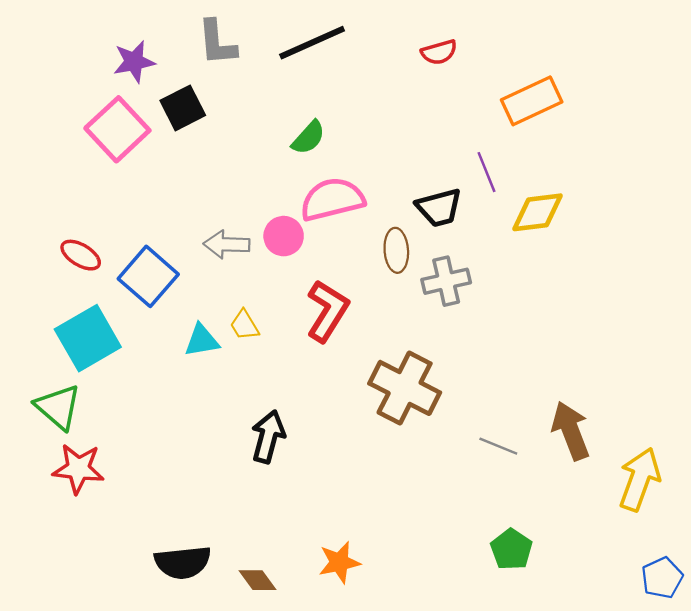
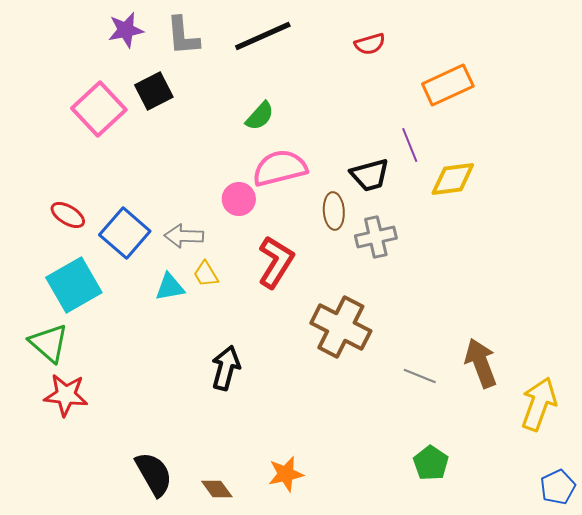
purple star: (134, 62) -> (126, 30), moved
gray arrow: (227, 244) -> (184, 236), moved
black semicircle: (183, 562) -> (154, 474), turned -114

